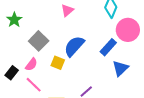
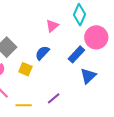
pink triangle: (67, 10) -> (52, 26), moved
blue semicircle: (74, 46) -> (42, 53), size x0.7

